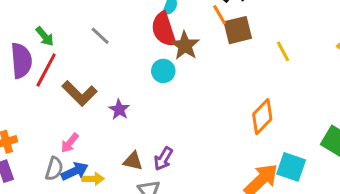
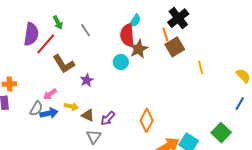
brown square: (238, 30) -> (175, 47), turned -30
green arrow: (45, 36) -> (58, 23), moved
orange diamond: (262, 117) -> (147, 120), moved, turned -30
yellow arrow: (93, 179) -> (71, 106), moved

